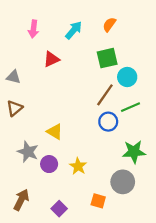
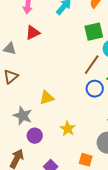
red triangle: (51, 59) -> (33, 33), moved
yellow triangle: (55, 132) -> (47, 98), turned -49
purple circle: (49, 164) -> (35, 136), moved

